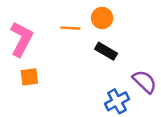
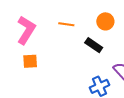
orange circle: (102, 18) -> (105, 21), moved

